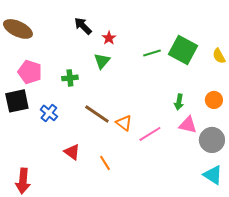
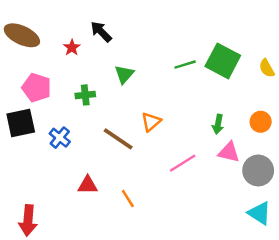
red star: (109, 38) -> (72, 47), moved
orange triangle: (124, 123) -> (151, 122), moved, turned 42
red triangle: (72, 152) -> (88, 185), turned -36

